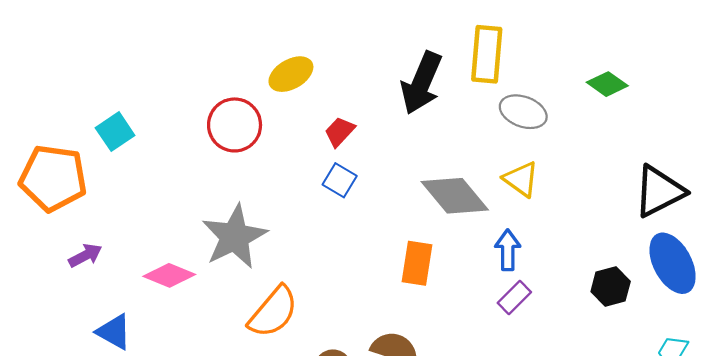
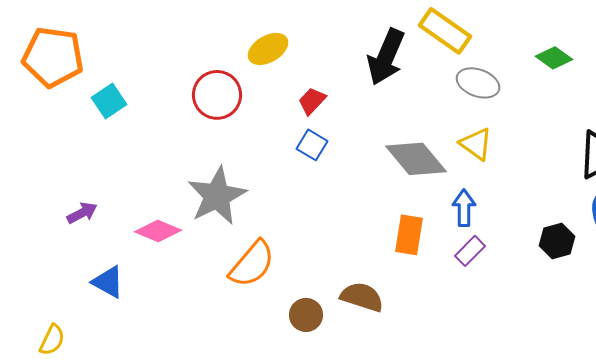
yellow rectangle: (487, 54) -> (445, 31), turned -60
orange pentagon: (53, 178) -> (53, 57), moved
orange rectangle: (417, 263) -> (409, 235), moved

